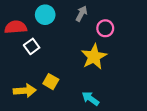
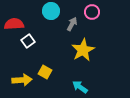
gray arrow: (81, 14) -> (72, 24), moved
cyan circle: (45, 15) -> (51, 11), moved
pink circle: (105, 28) -> (92, 12), moved

